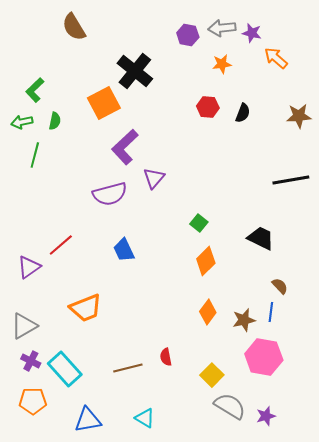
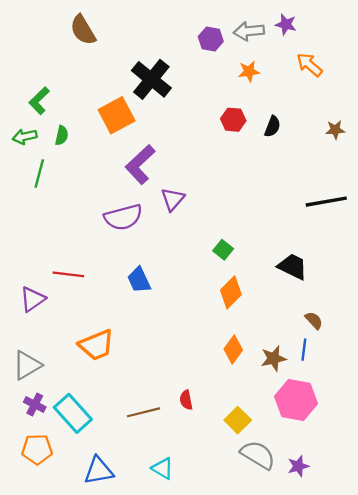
purple star: (252, 33) -> (286, 24), moved
brown star: (299, 116) -> (335, 130), size x0.7
red line: (61, 245) -> (68, 274), turned 48

